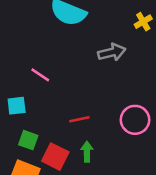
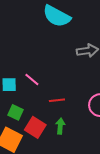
pink line: (40, 75) -> (32, 79), moved

